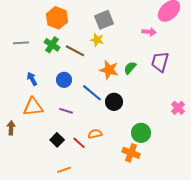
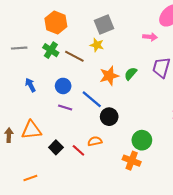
orange star: (109, 70) -> (109, 76), turned -30
black circle: (114, 102) -> (109, 117), moved
orange triangle: (33, 107) -> (31, 130), moved
purple line: (66, 111) -> (65, 107), moved
orange line: (64, 170) -> (30, 178), moved

